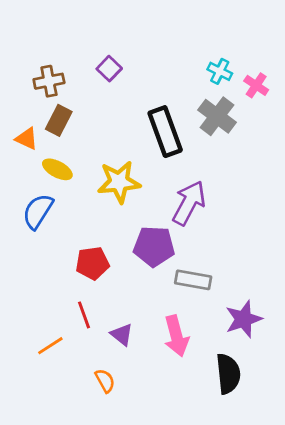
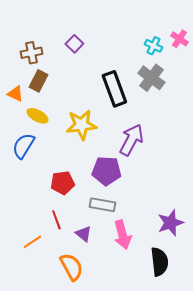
pink cross: (256, 85) -> (179, 39), moved
gray rectangle: (193, 280) -> (102, 205), moved
orange semicircle: (105, 381) -> (71, 267), size x1.6

